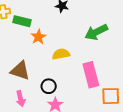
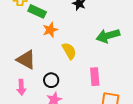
yellow semicircle: (61, 54) -> (69, 51), turned 60
pink rectangle: (91, 75) -> (95, 77), size x0.7

